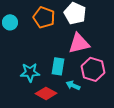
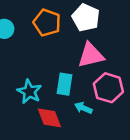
cyan star: (30, 72) -> (29, 92), turned 30
red diamond: (46, 93) -> (49, 118), turned 40

